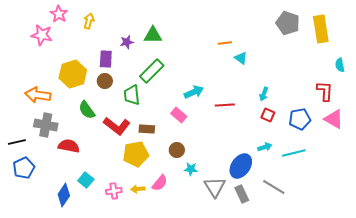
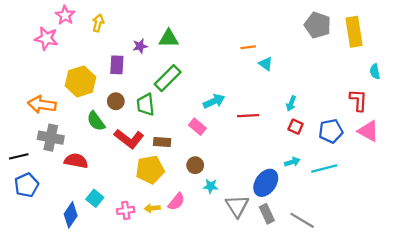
brown circle: (105, 81) -> (116, 101), moved
gray line: (274, 187) -> (302, 220), moved

